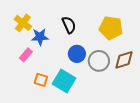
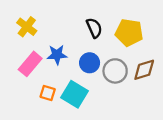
black semicircle: (69, 25) -> (94, 28), moved
blue star: (40, 37) -> (57, 55), moved
pink rectangle: (26, 55) -> (30, 64), size x1.5

